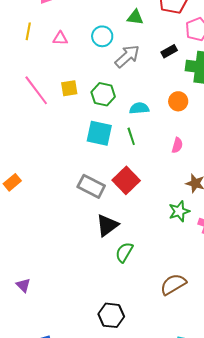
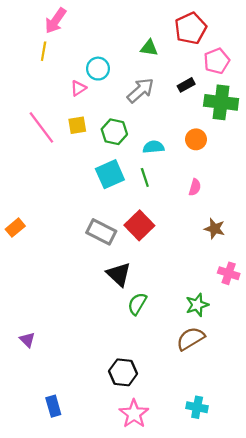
yellow line: (28, 31) -> (44, 51), moved
cyan circle: (102, 36) -> (98, 69), moved
pink triangle: (60, 38) -> (78, 88), moved, turned -35
cyan square: (99, 133) -> (110, 174), turned -36
green star: (179, 211) -> (197, 305), moved
black triangle: (107, 225) -> (119, 274), turned -40

